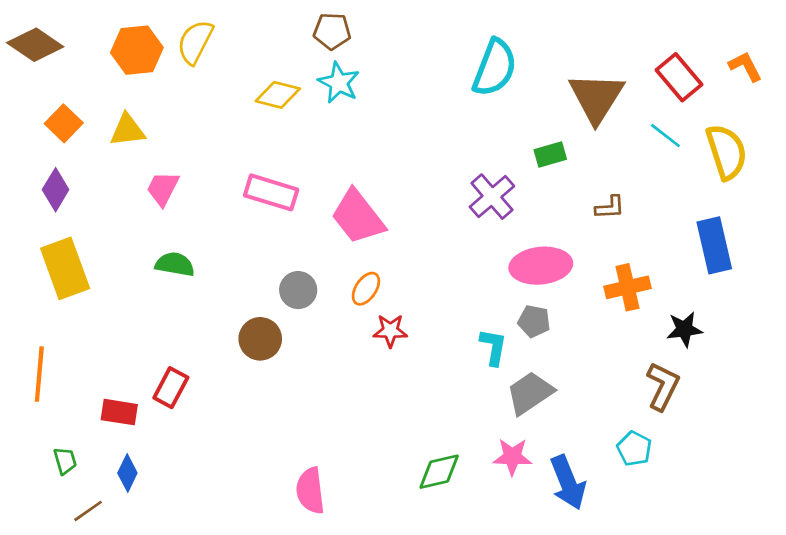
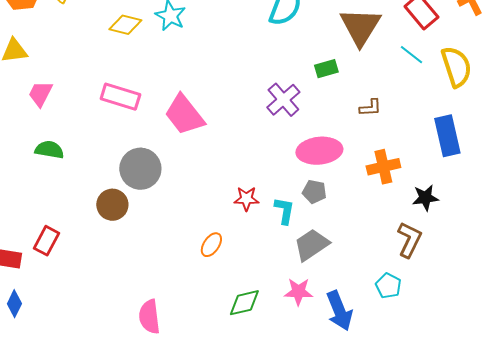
orange ellipse: (366, 289) -> (211, 245), moved
gray circle: (298, 290) -> (140, 169), size x1.5
red star: (390, 331) -> (246, 199), moved

